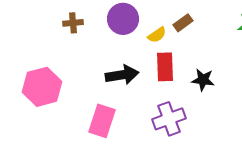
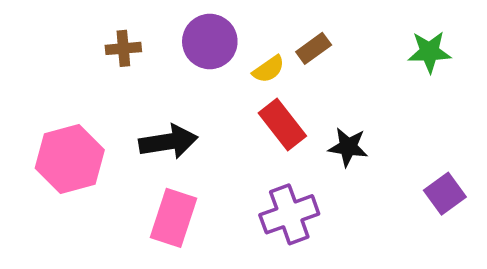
red rectangle: (165, 67) -> (282, 124), turned -36
black arrow: (122, 75) -> (168, 142), moved

